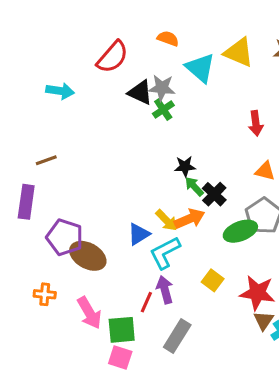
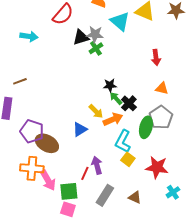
black triangle: (140, 92) -> (81, 37), turned -42
yellow arrow: (166, 220) -> (96, 111), moved
green ellipse: (240, 231) -> (146, 127), turned -55
cyan L-shape: (165, 253) -> (123, 141), moved, turned -35
orange cross: (45, 294) -> (32, 168), moved, size x1.6
brown triangle: (264, 321) -> (135, 197), moved, turned -40

